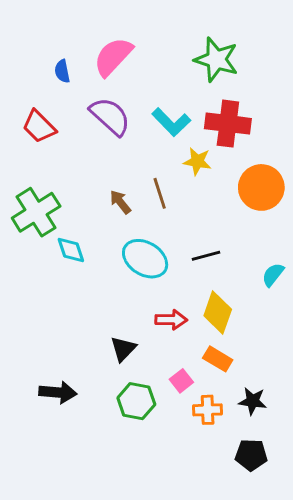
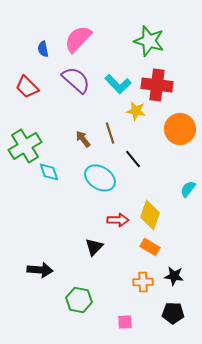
black line: (206, 256) -> (133, 159), moved, turned 66
black triangle: (123, 349) -> (94, 247), moved
pink square: (181, 381) -> (125, 322), moved, turned 35
green hexagon: (136, 401) -> (79, 300), moved

